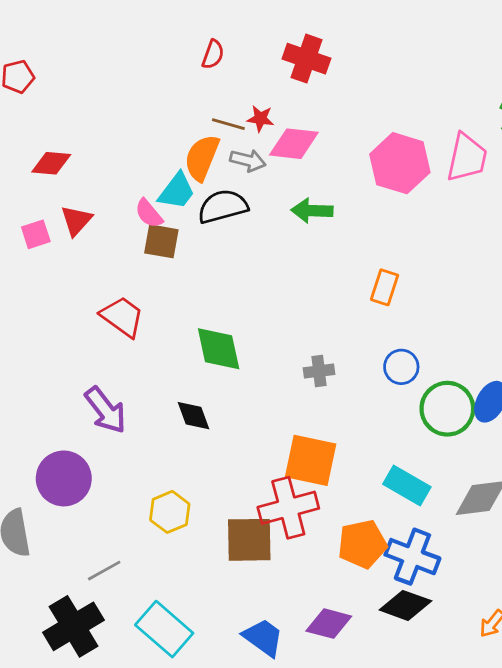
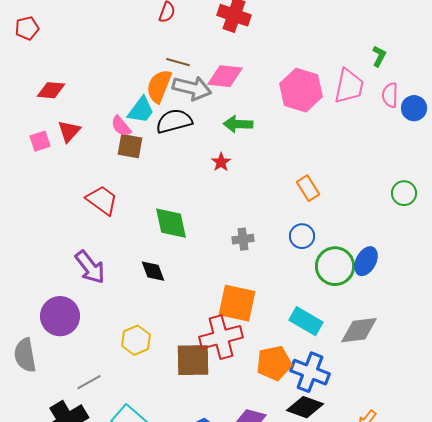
red star: (260, 119) -> (221, 162), moved, turned 30
gray arrow: (248, 160) -> (192, 88), size x1.5
orange rectangle: (385, 287) -> (308, 188), moved, turned -50

